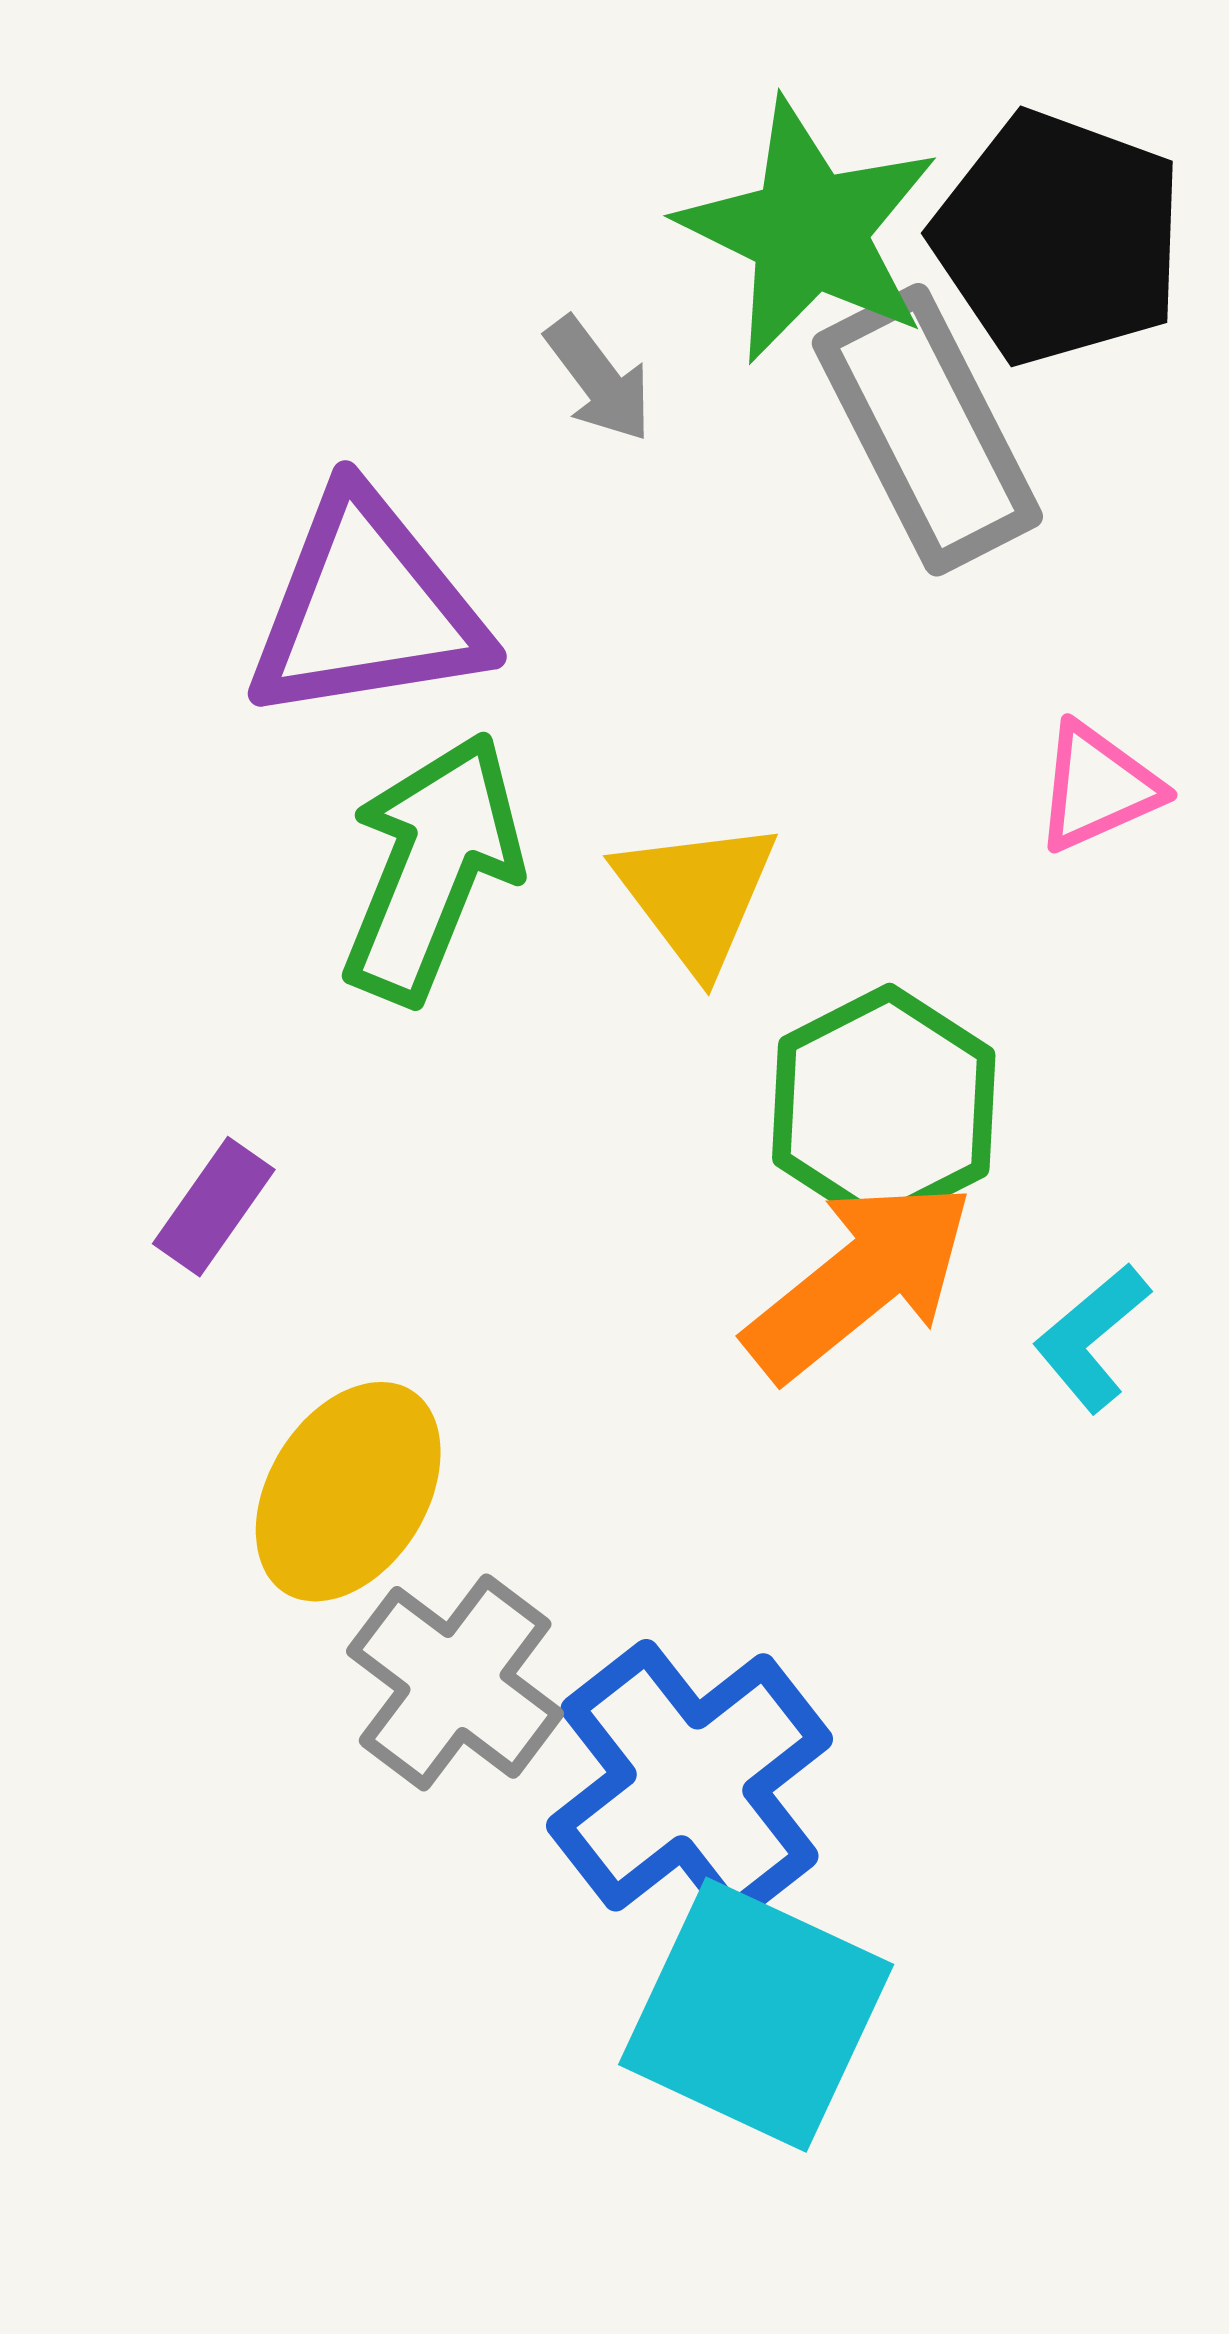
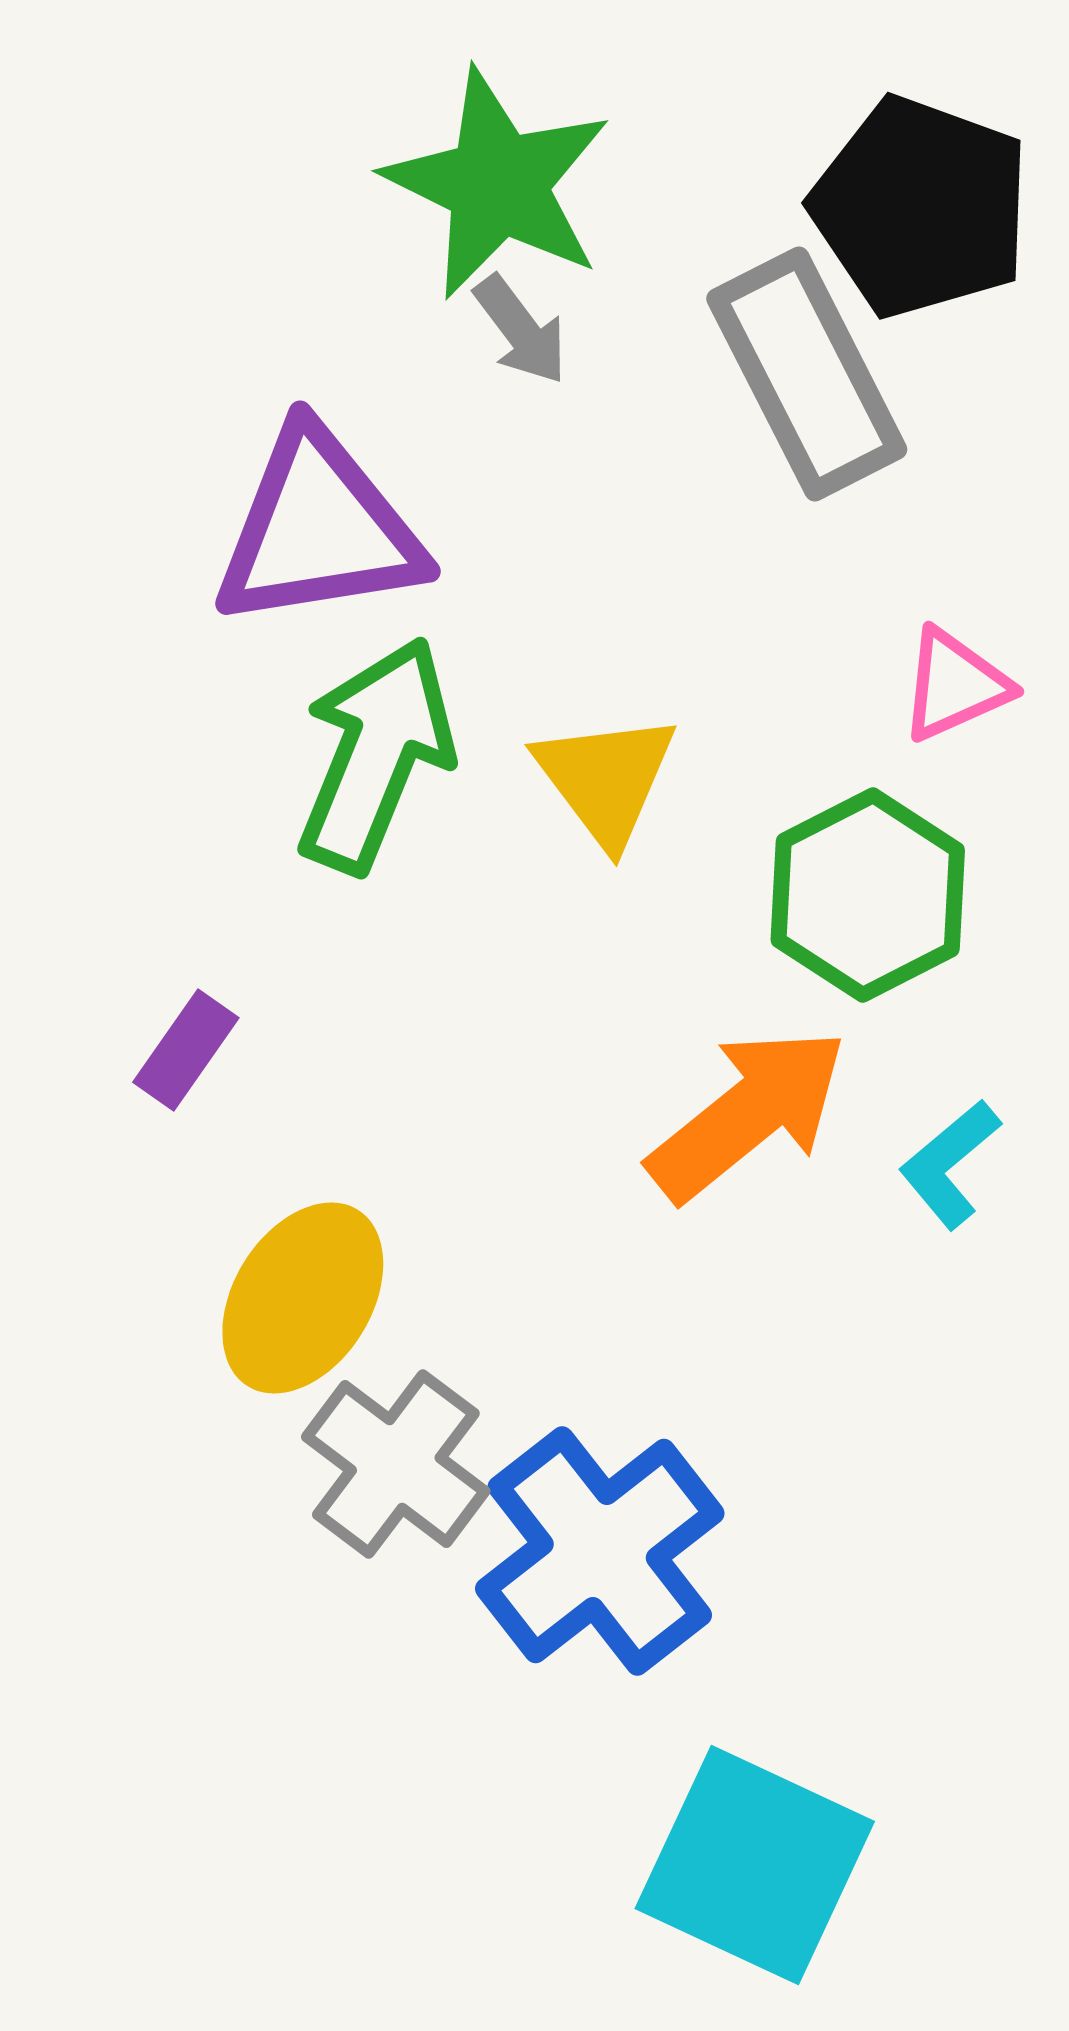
green star: (809, 231) -> (498, 184), moved
green hexagon: (884, 1107) -> (868, 895), moved
cyan square: (756, 2015) -> (755, 1865), moved

